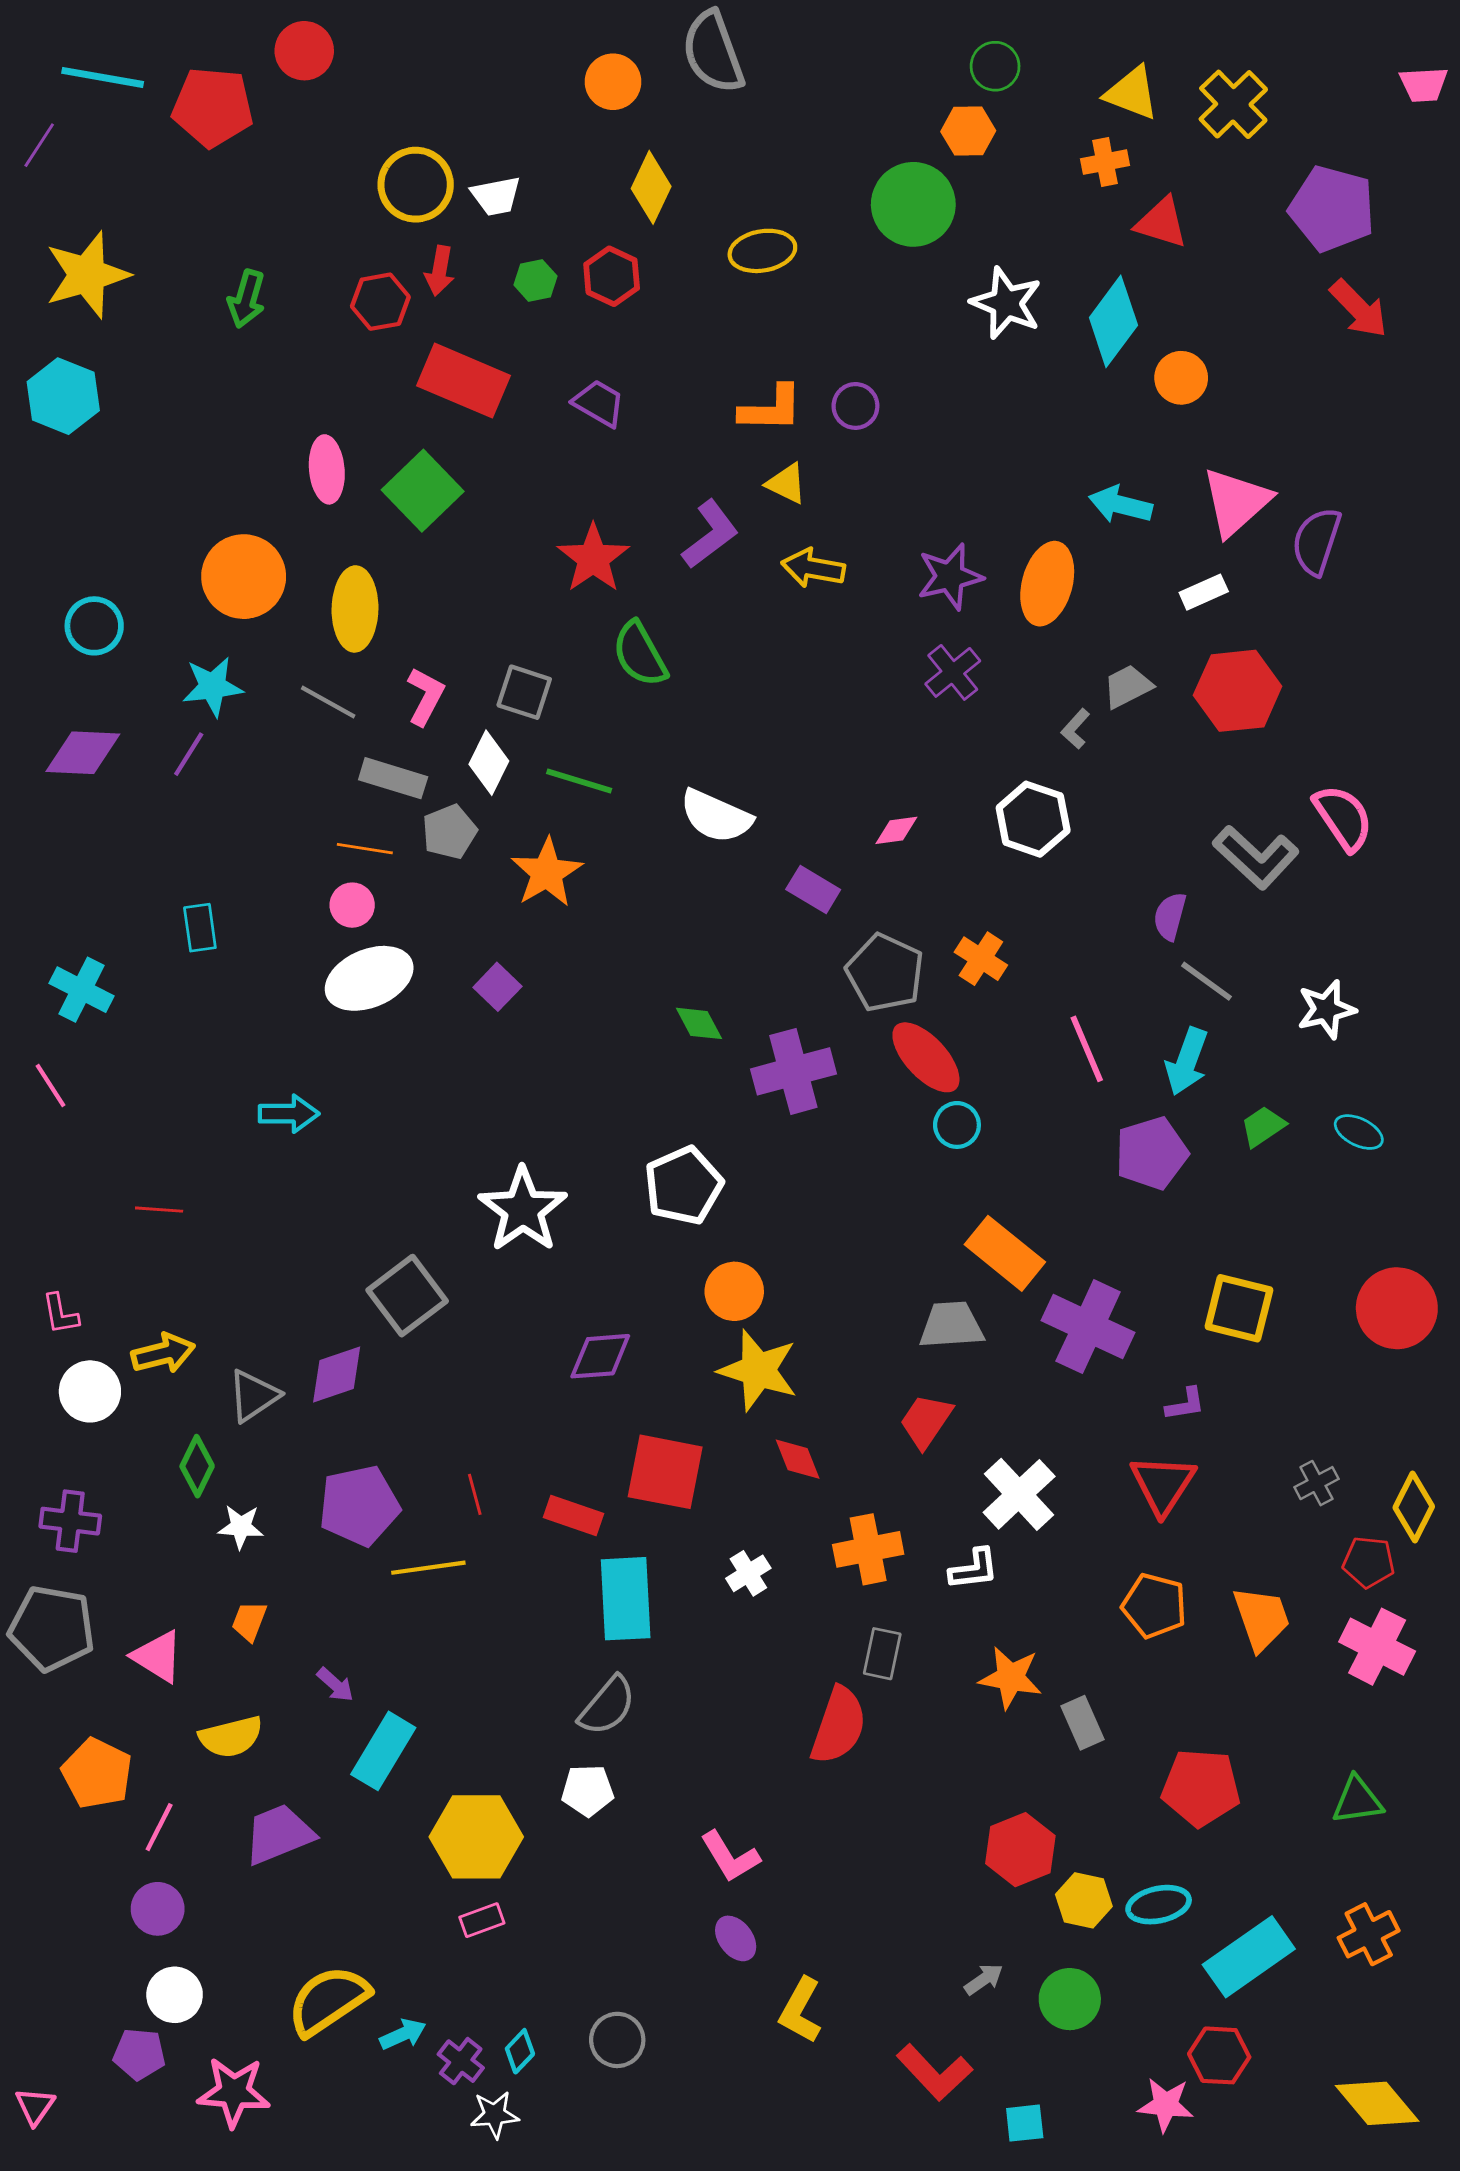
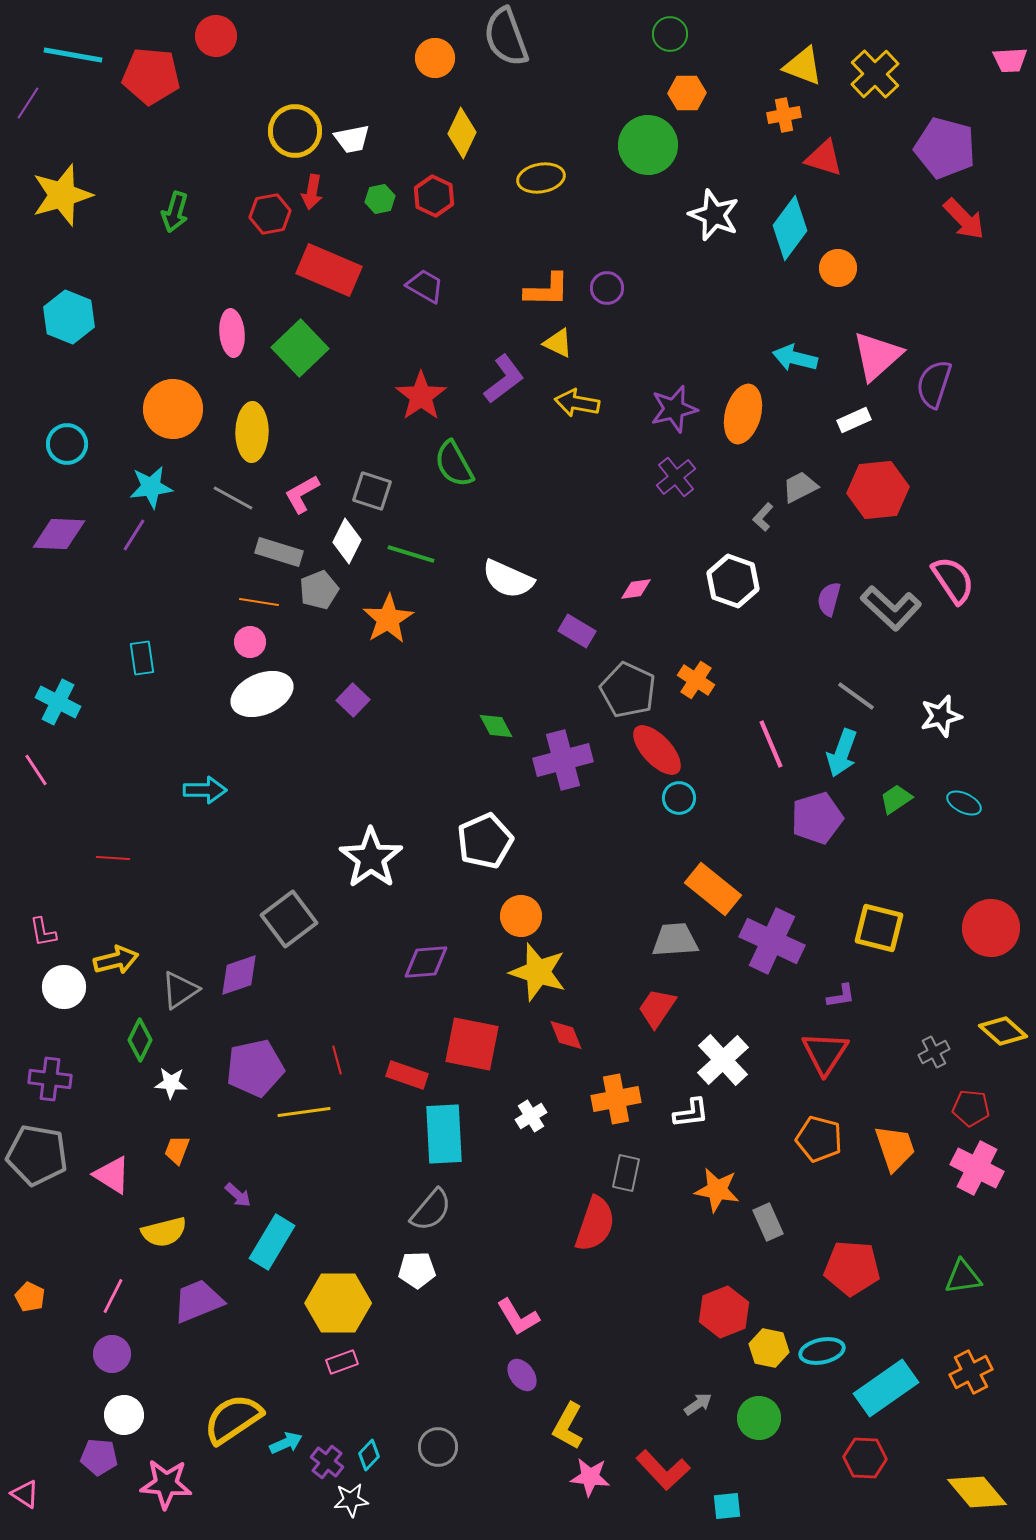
green circle: (995, 66) -> (670, 34), moved
cyan hexagon: (63, 396) -> (69, 317), moved
pink L-shape: (425, 696) -> (302, 494), turned -147
purple semicircle: (1170, 916) -> (829, 599), moved
yellow diamond: (1414, 1507) -> (1003, 1031), moved, turned -75
orange pentagon: (97, 1773) -> (30, 1297), moved, size x0.6
pink star: (1166, 2105) -> (590, 1477), moved
pink triangle: (35, 2106) -> (25, 1494), turned -32

